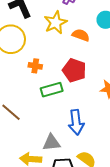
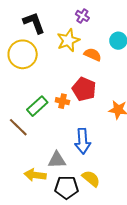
orange cross: (35, 66) -> (62, 101), moved
green rectangle: (52, 90) -> (37, 106), moved, turned -30

